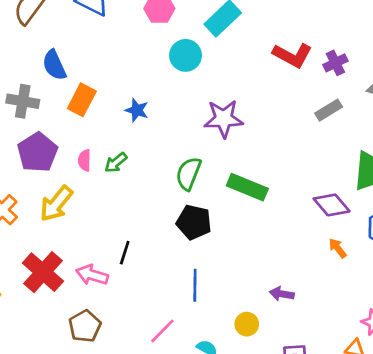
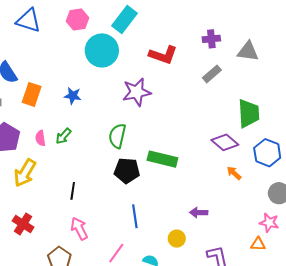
cyan circle: (186, 55) -> (102, 50), size x1.4
red L-shape: (292, 55) -> (163, 55), moved
purple cross: (335, 63) -> (211, 39), turned 30
green rectangle: (247, 187) -> (162, 159), moved
black line: (125, 253) -> (73, 191), moved
red cross: (43, 272) -> (23, 224), size x0.7
pink arrow: (92, 275) -> (79, 229), moved, turned 55

